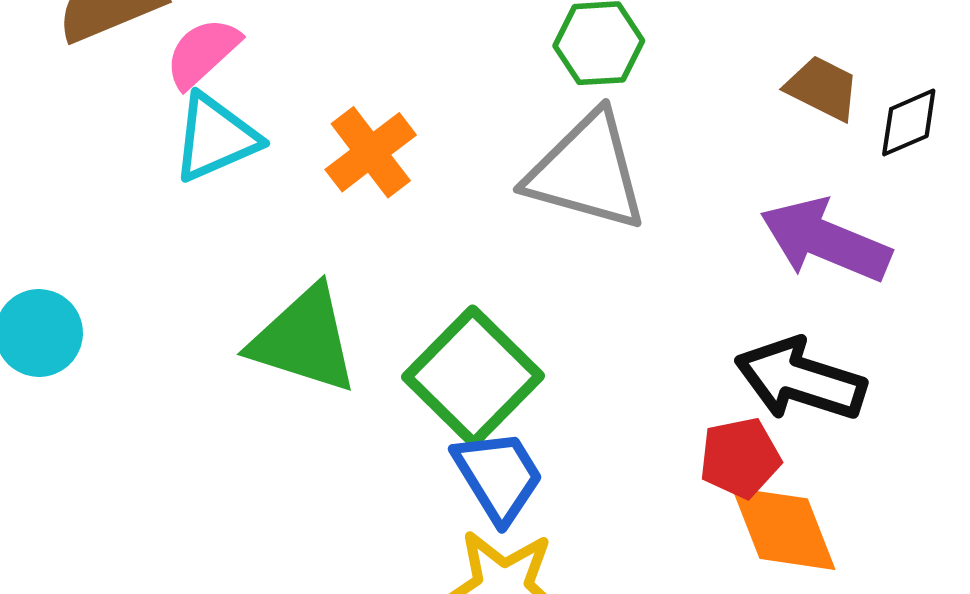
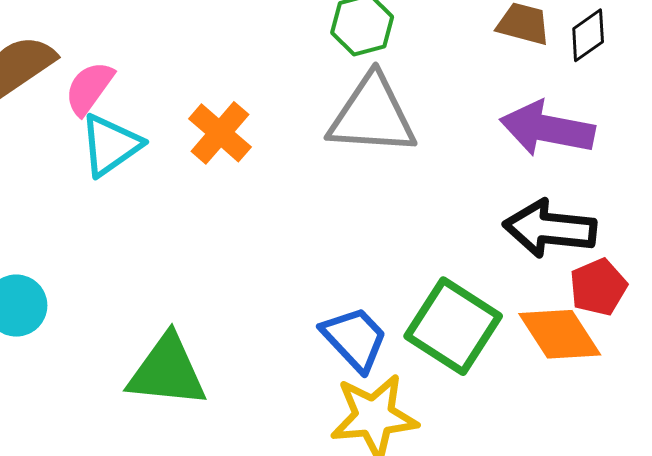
green triangle: (304, 340) -> (167, 371), moved
green square: (473, 376) -> (453, 326), moved
red pentagon: (740, 458) -> (598, 287), moved

